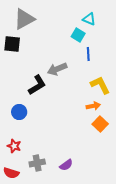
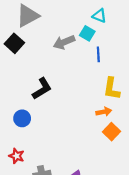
black square: (12, 44) -> (14, 43), turned 36
gray arrow: (57, 69) -> (64, 42), moved
yellow L-shape: (100, 85) -> (112, 89), turned -145

